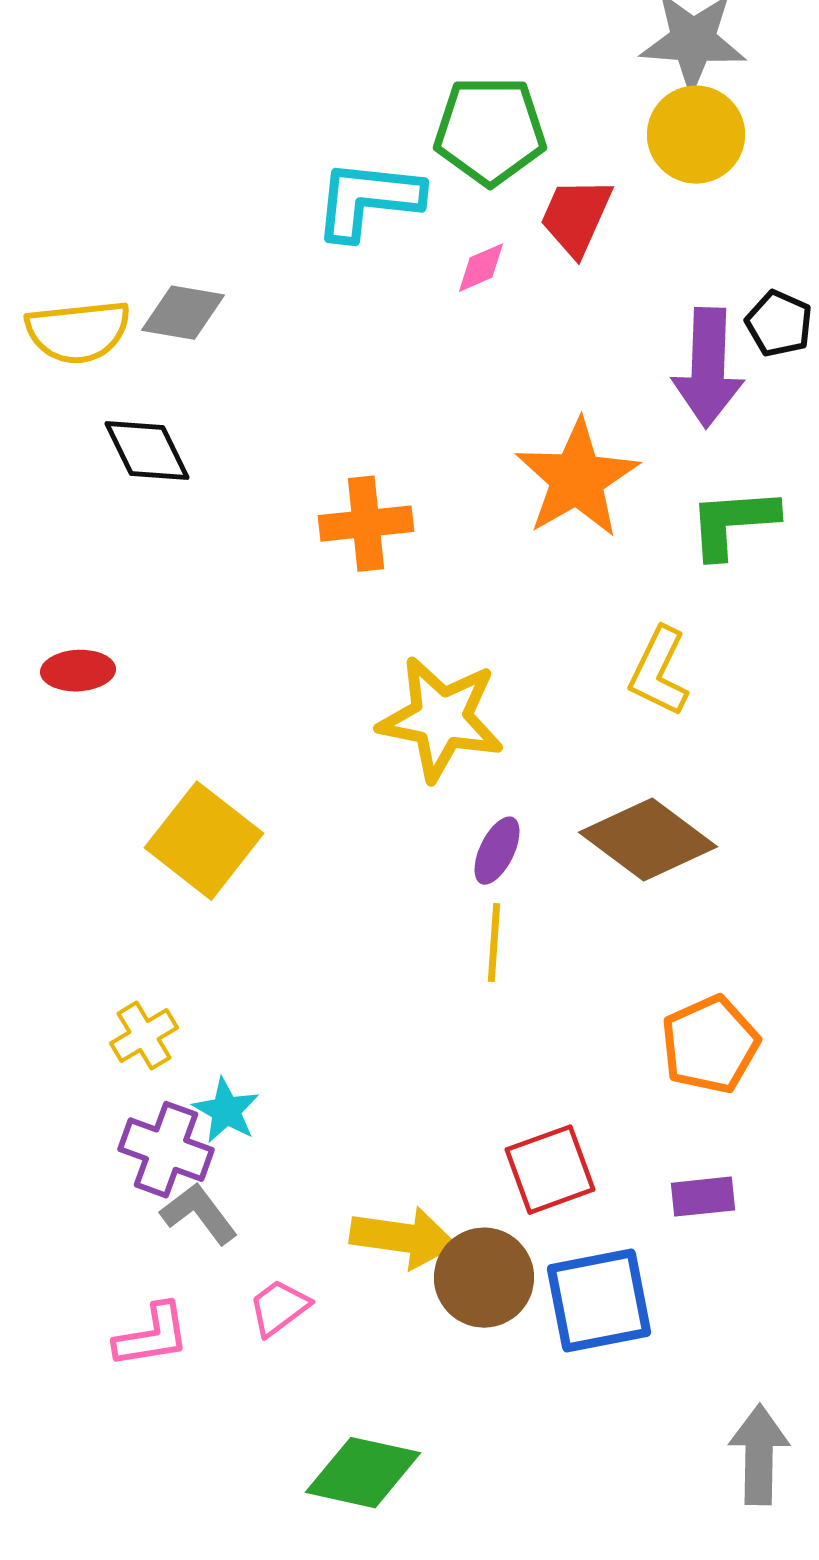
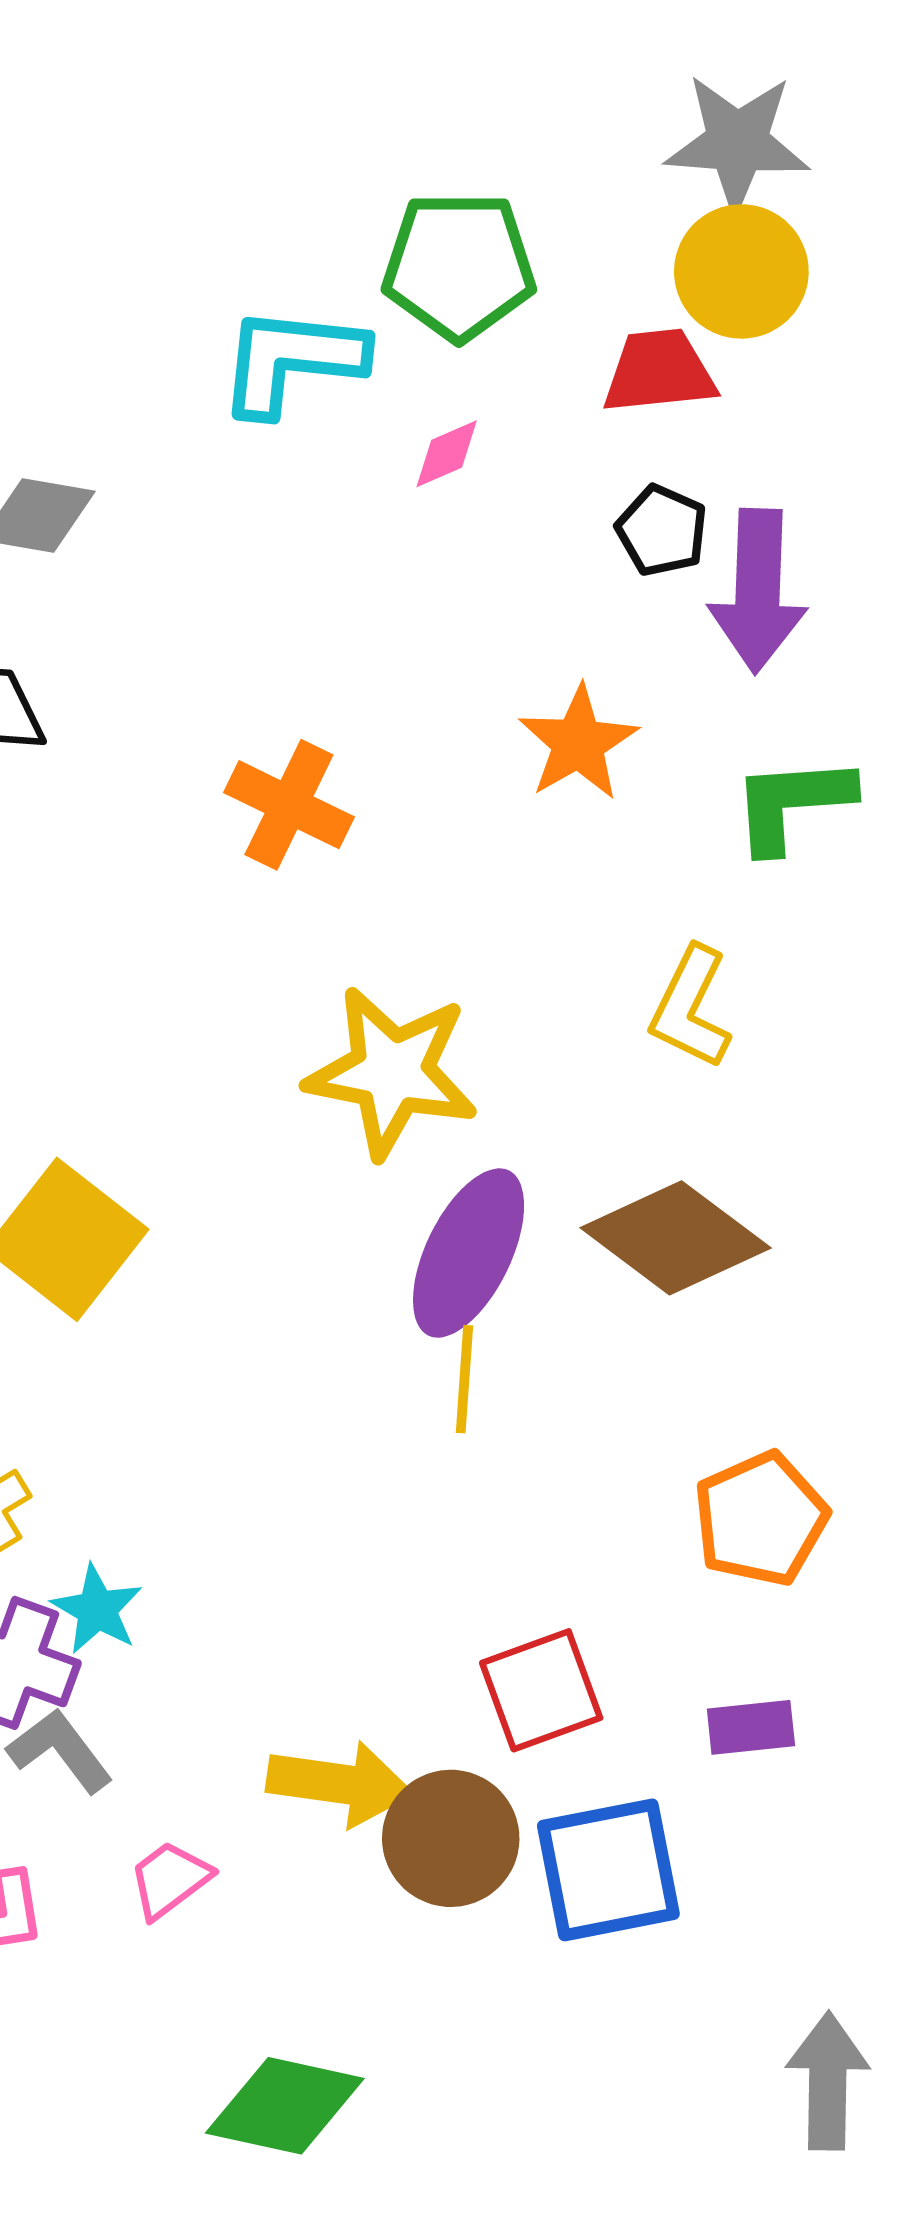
red trapezoid: (576, 217) -> (659, 372), moved, turned 60
black pentagon: (779, 324) -> (662, 531), moved
orange star: (577, 479) -> (578, 743), size x0.7
orange cross: (366, 524) -> (289, 805), turned 32
purple ellipse: (497, 851) -> (469, 1253), size x1.8

